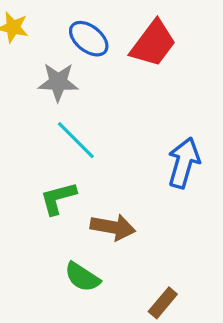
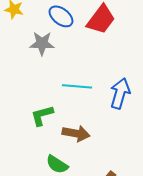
cyan line: (76, 140) -> (77, 86), moved, turned -40

